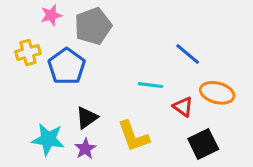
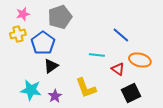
pink star: (51, 15) -> (23, 14), moved
black triangle: (87, 118) -> (51, 66), moved

